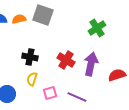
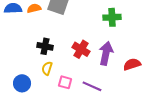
green cross: (97, 28) -> (112, 17), turned 30
pink square: (50, 93) -> (65, 82), turned 32

